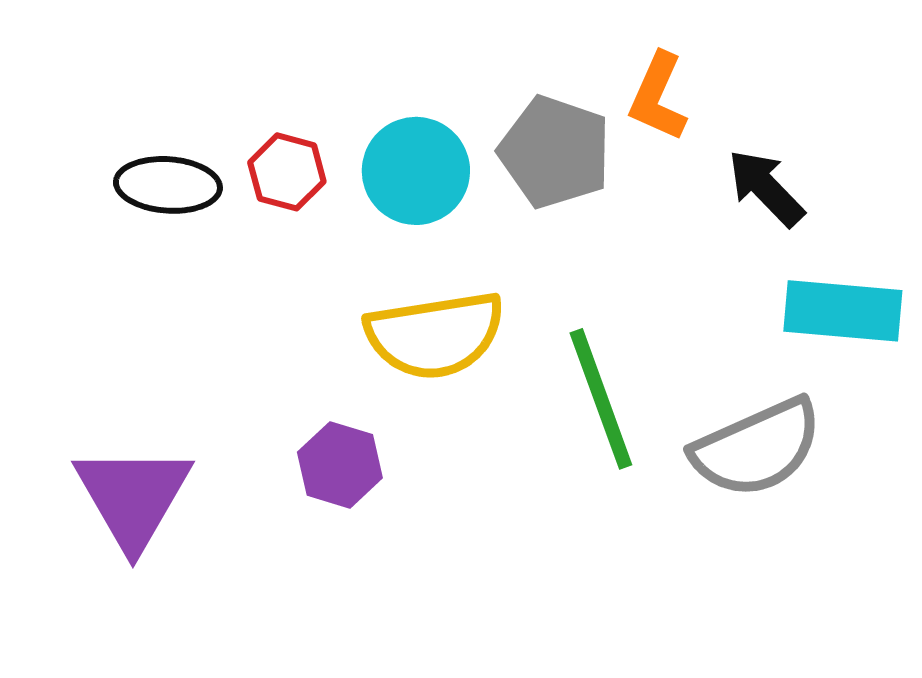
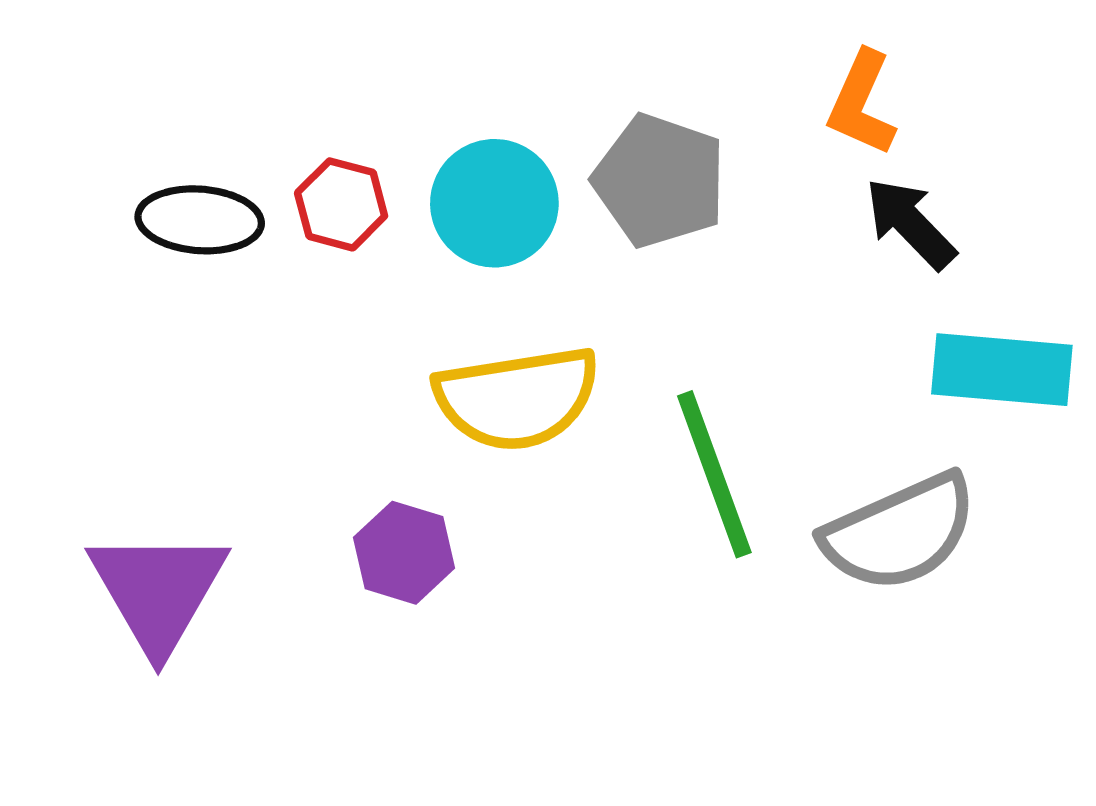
orange L-shape: (658, 97) -> (862, 103), moved

